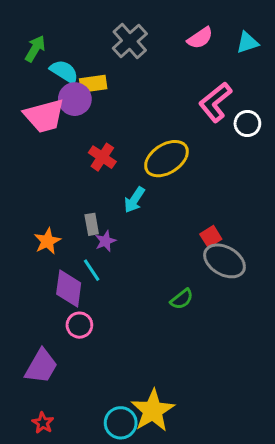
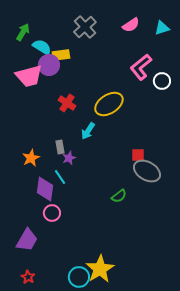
red square: (211, 237) -> (138, 155), turned 32

